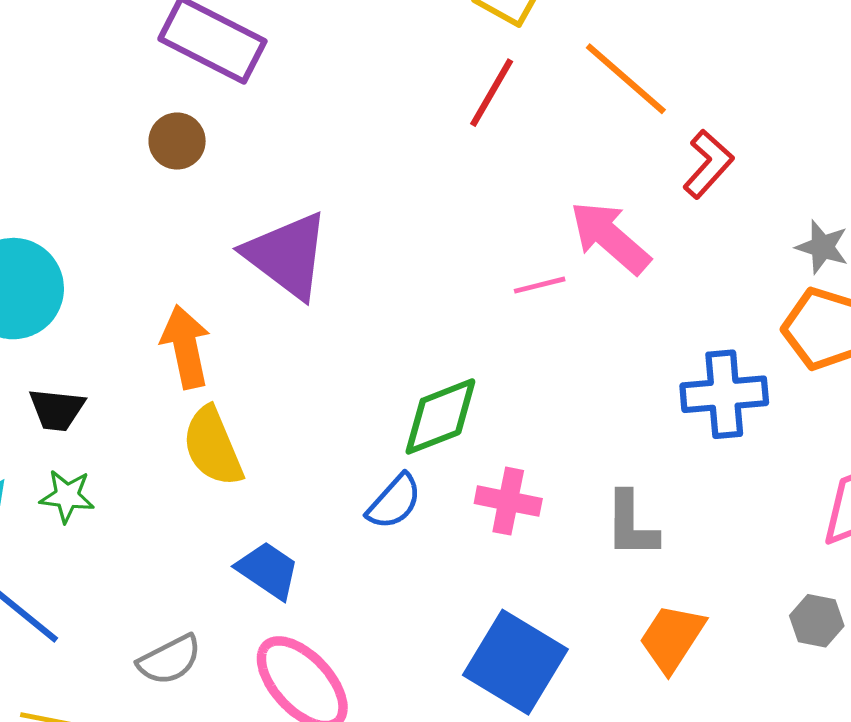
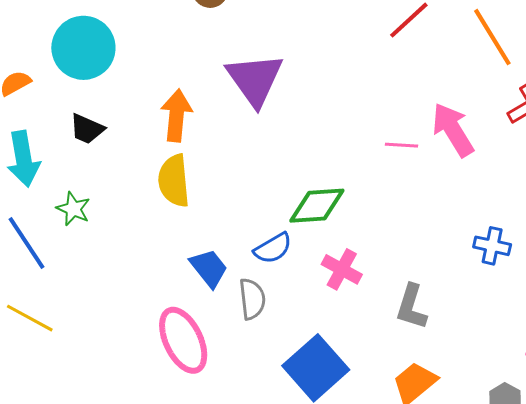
blue cross: (724, 394) -> (492, 246), size x0.7
green star: (67, 496) -> (73, 209), moved
blue trapezoid: (268, 570) -> (209, 268), moved
gray semicircle: (170, 660) -> (252, 299), moved, turned -87

